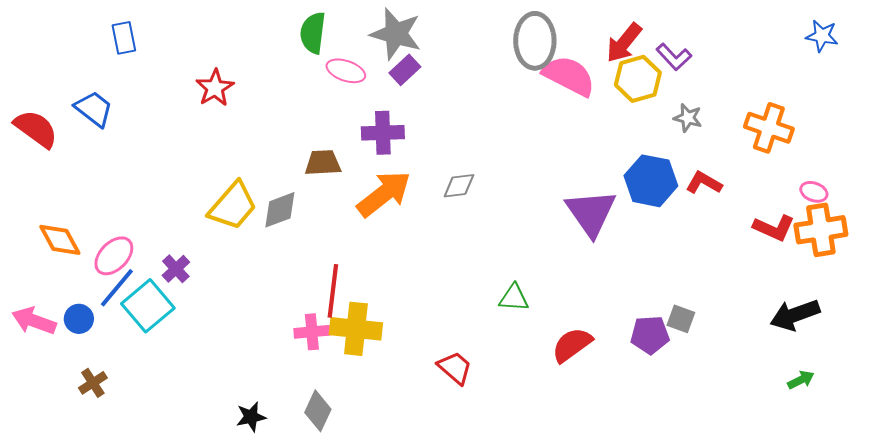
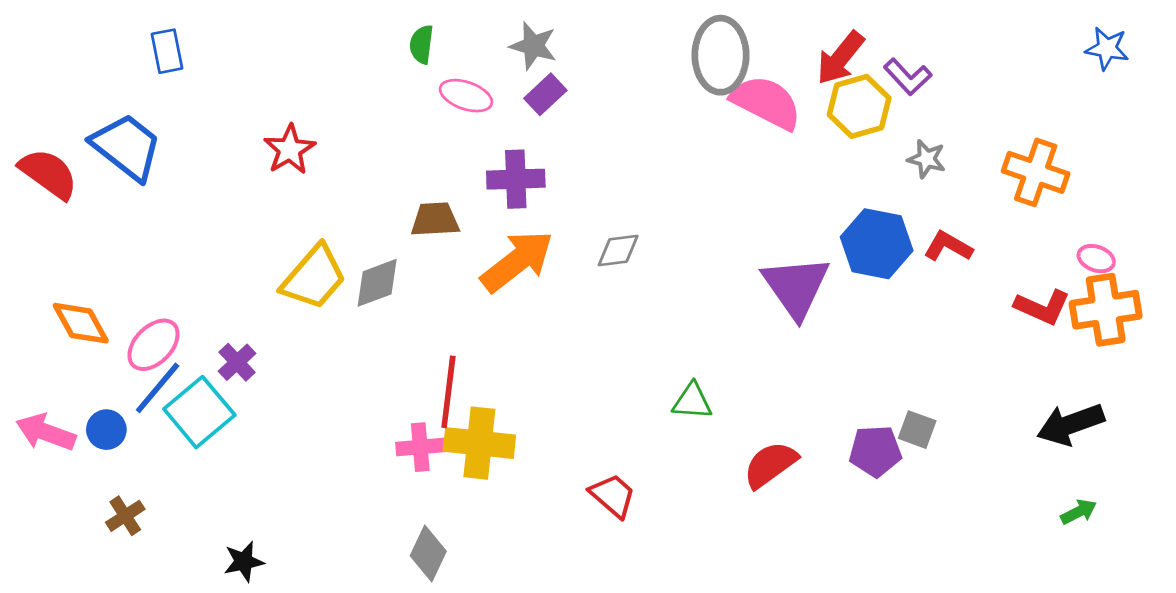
green semicircle: (313, 33) -> (422, 44), size x0.7
gray star: (396, 34) -> (533, 46), size x0.7
red star: (215, 88) -> (290, 149), moved
blue trapezoid: (94, 109) -> (127, 147), size x1.4
black star: (251, 417) -> (244, 562), moved

